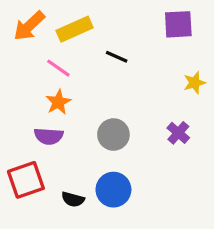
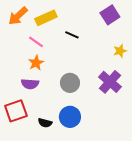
purple square: (178, 24) -> (110, 15), turned -30
purple cross: (178, 133) -> (110, 82), size x1.6

